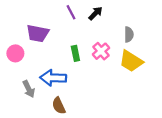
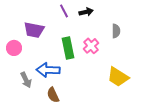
black arrow: (95, 13) -> (86, 12), turned 32
green rectangle: (75, 53) -> (68, 48), size x1.5
yellow trapezoid: (131, 61) -> (118, 77), moved

